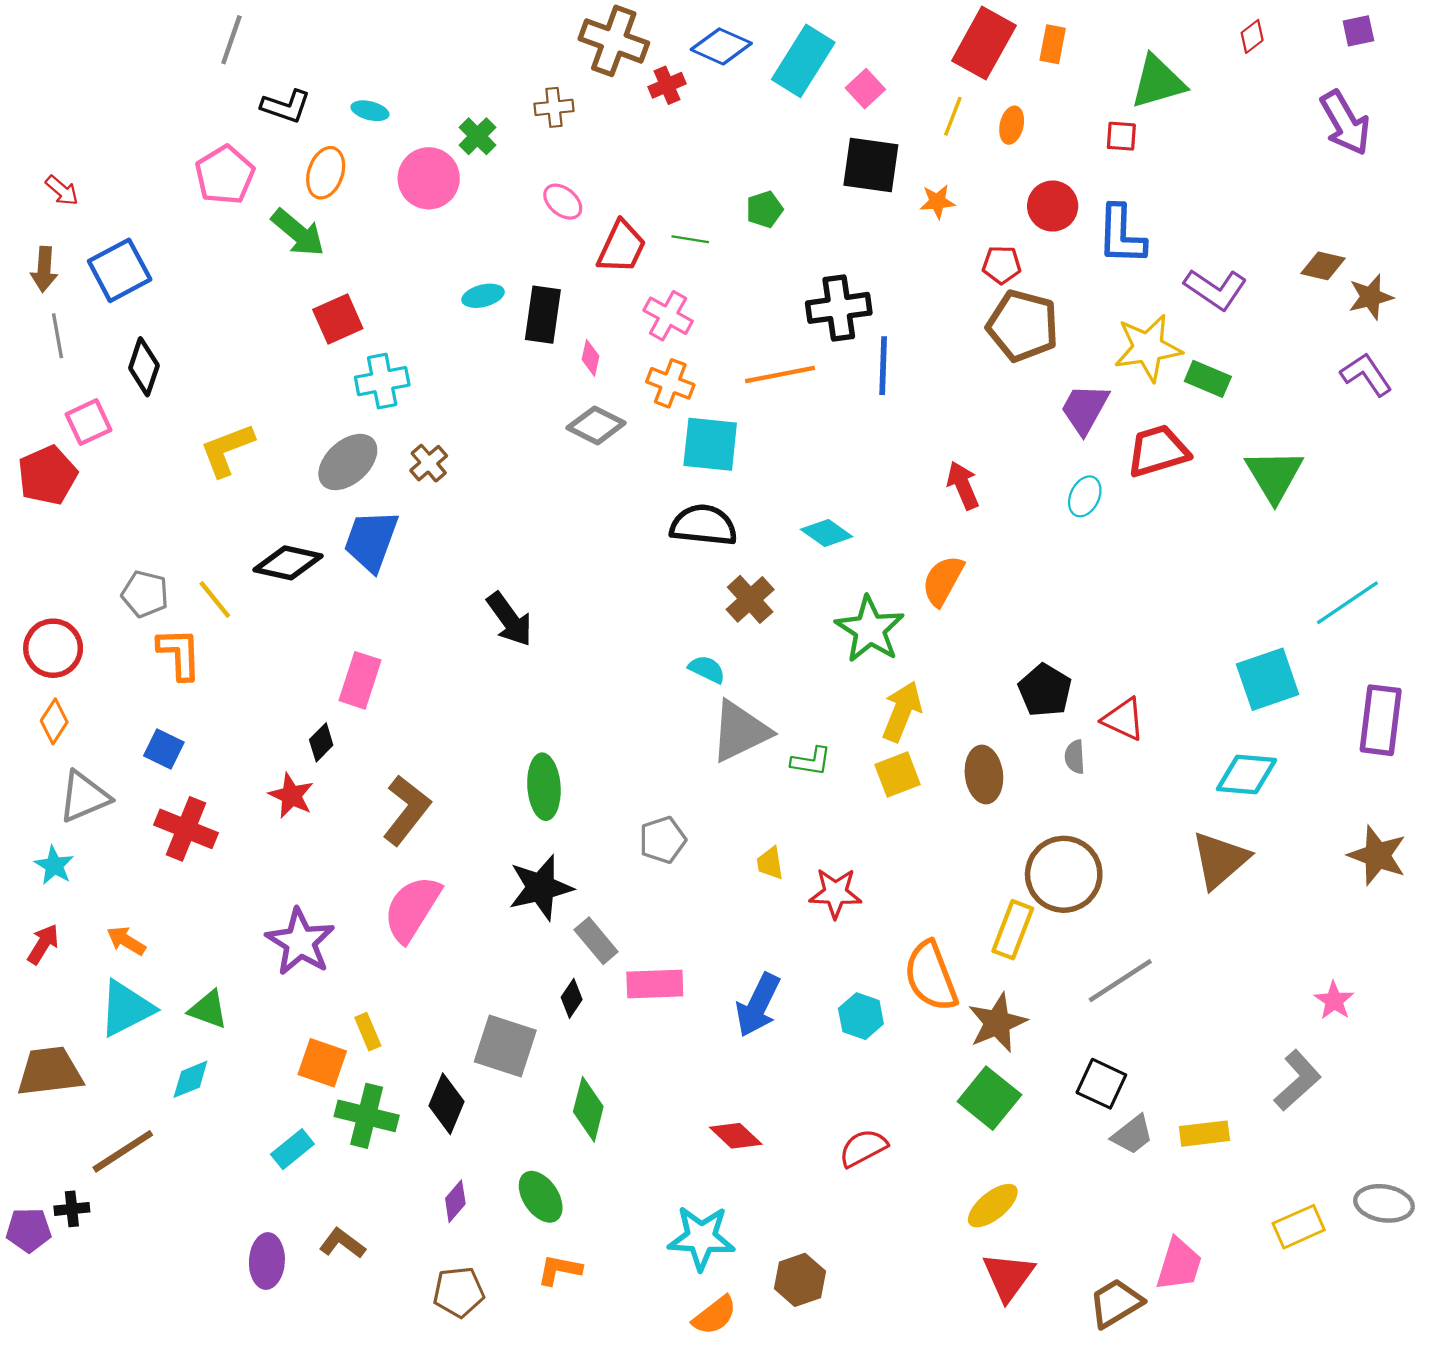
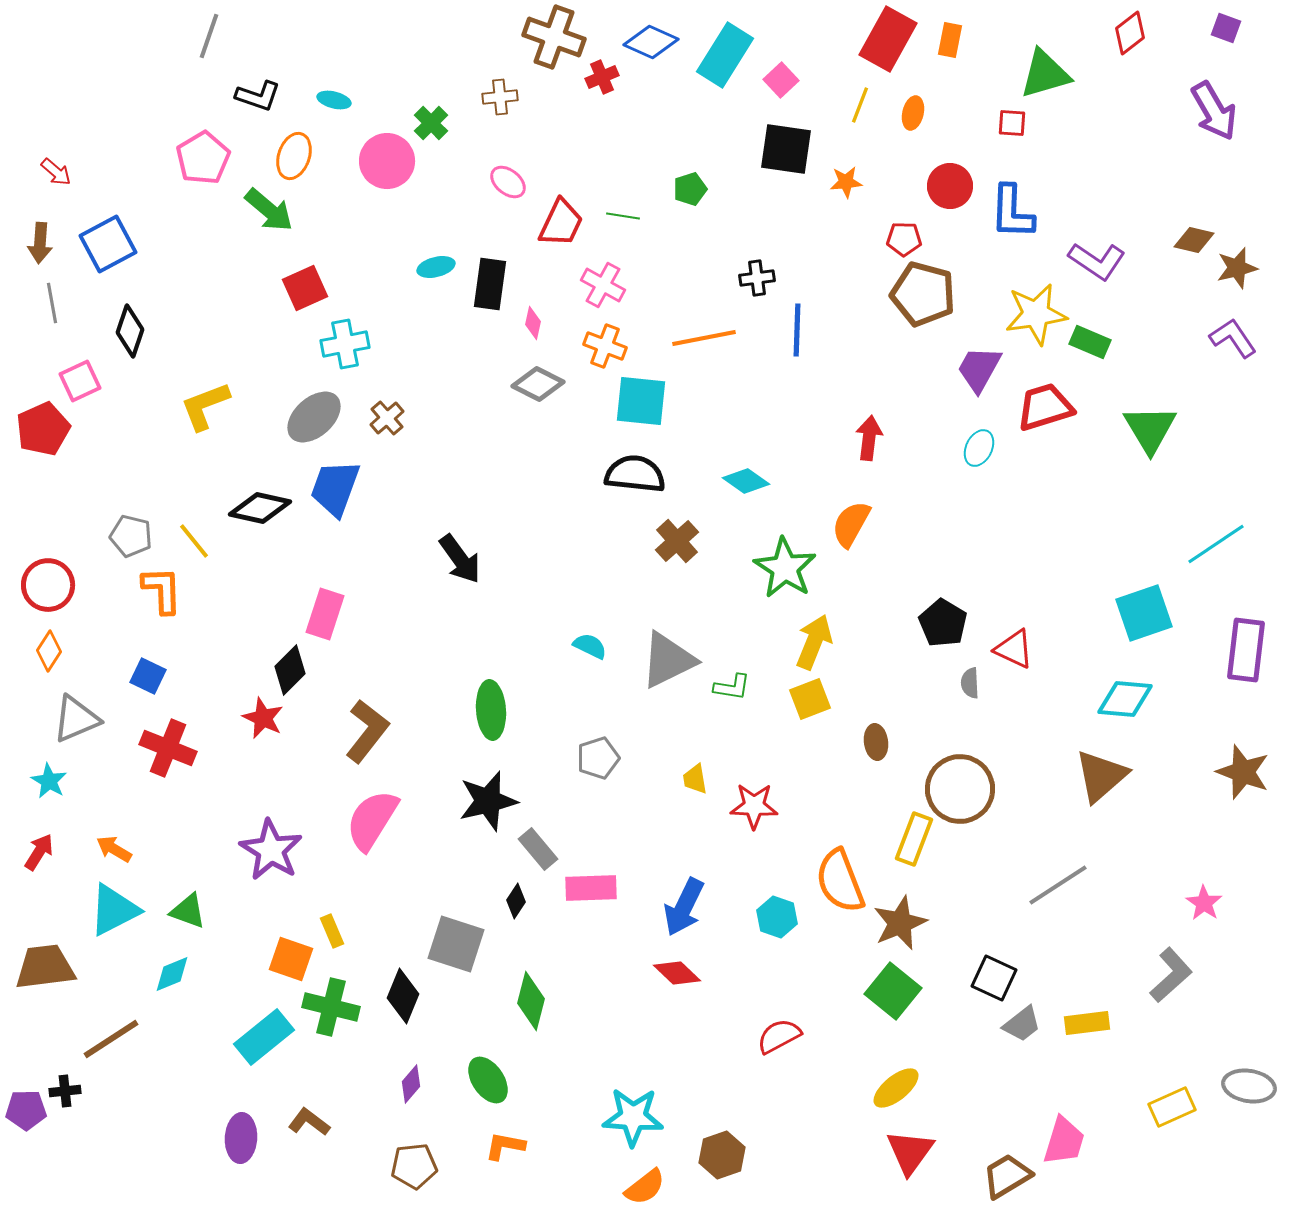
purple square: (1358, 31) -> (1226, 28), turned 32
red diamond: (1252, 36) -> (1130, 33), size x1.4
black cross: (839, 308) -> (757, 278), size x0.6
red arrow: (963, 485) -> (869, 438), turned 30
cyan semicircle: (707, 669) -> (590, 646), moved
black diamond: (321, 742) -> (290, 670), size x1.4
brown ellipse: (984, 775) -> (876, 742), moved, size x0.7
gray line: (1120, 981) -> (1058, 885), moved
red diamond: (736, 1136) -> (677, 973), moved
cyan rectangle: (292, 1149) -> (264, 1037), size x1.5

